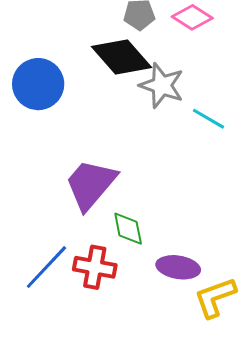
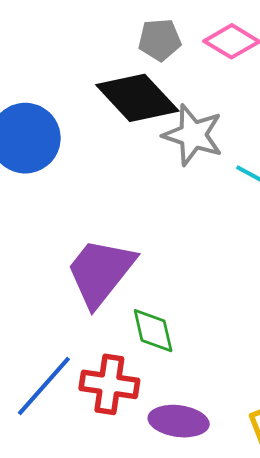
purple ellipse: (178, 267) -> (179, 421), moved

